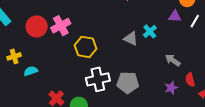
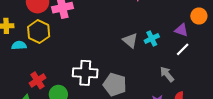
white line: (195, 21) -> (183, 49), moved
yellow hexagon: (85, 47) -> (39, 32), moved

